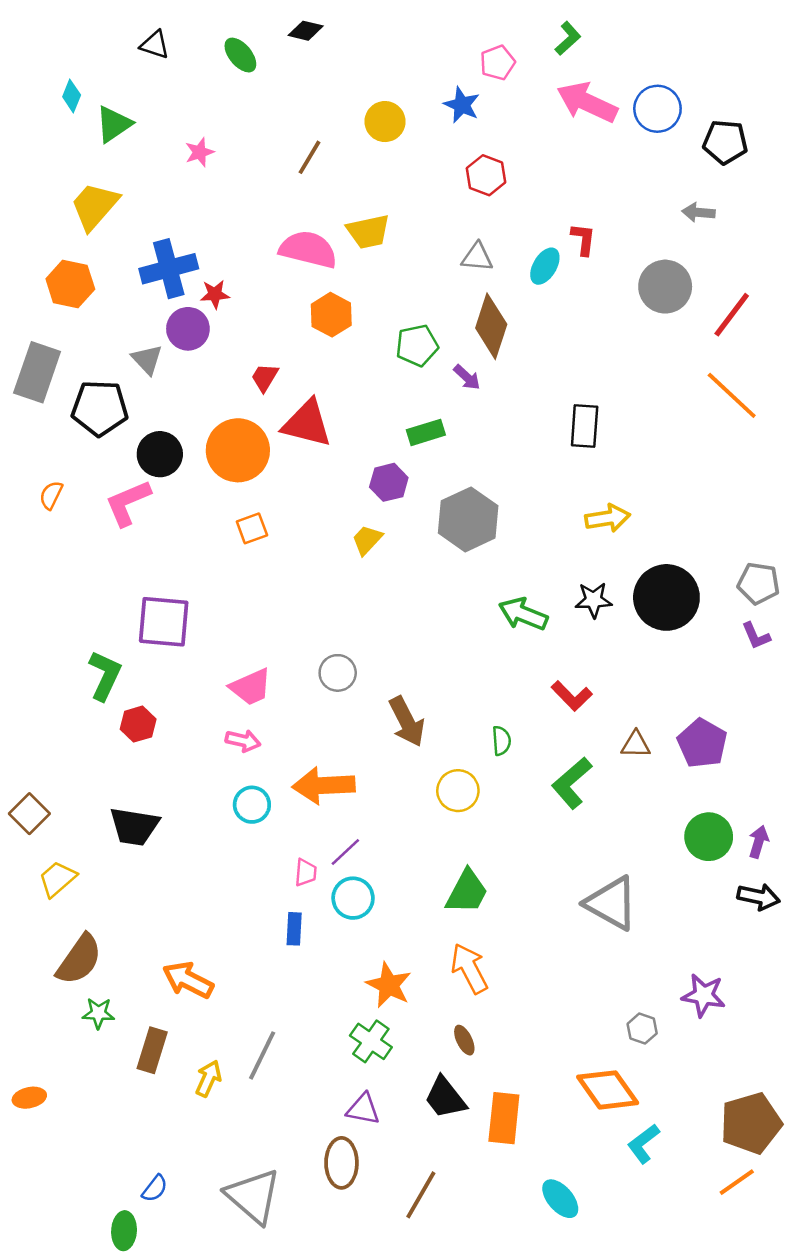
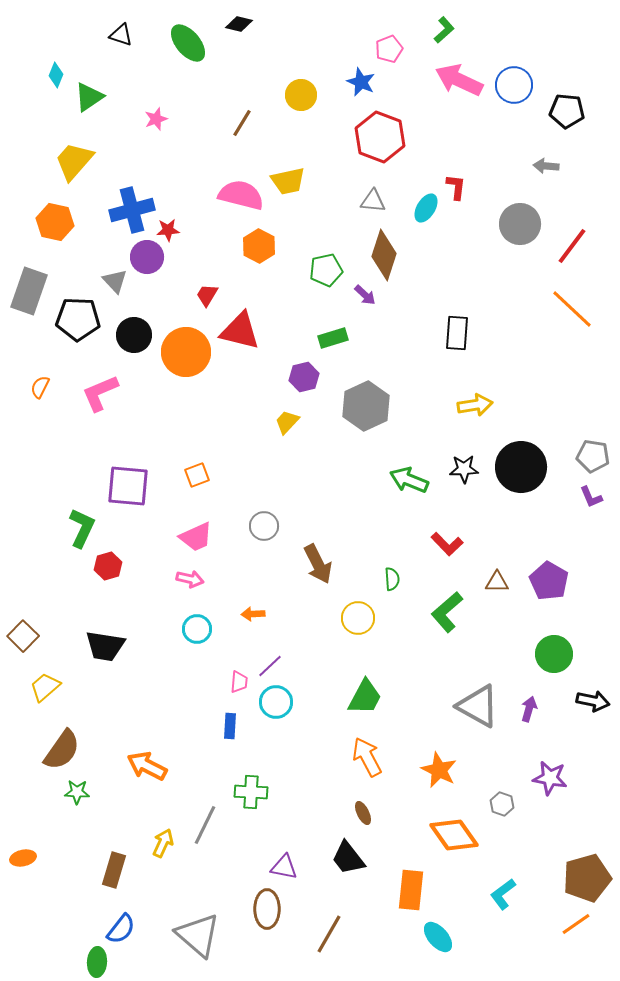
green ellipse: (240, 55) -> (188, 43), size x1.4
red hexagon: (486, 175) -> (380, 137), size x1.6
black circle: (160, 454) -> (134, 335), moved
orange square: (252, 528) -> (197, 475), moved
orange arrow: (324, 785) -> (253, 614), size x0.5
purple arrow: (759, 842) -> (529, 709), moved
orange star: (389, 985) -> (439, 770), moved
green cross: (371, 1041) -> (251, 792), moved, turned -32
brown rectangle: (152, 1050) -> (114, 870), moved
orange diamond: (608, 1090) -> (454, 835), moved
orange rectangle: (504, 1118) -> (411, 890), moved
blue semicircle: (155, 1188) -> (121, 929), size x1.4

